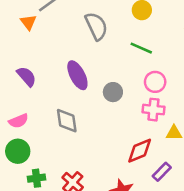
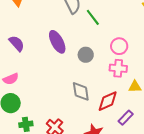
green line: (141, 48) -> (93, 17), moved, turned 30
gray diamond: (67, 121) -> (81, 91), moved

